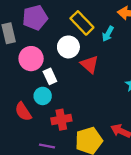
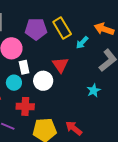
purple pentagon: (35, 18) -> (36, 29), moved
white circle: (68, 47) -> (43, 81), moved

